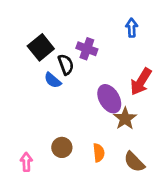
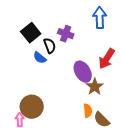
blue arrow: (132, 28) -> (100, 18), size x1.5
brown circle: (62, 147) -> (32, 107), moved, size x1.5
orange semicircle: (99, 153) -> (88, 111), moved

